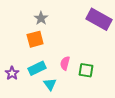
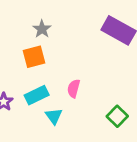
green square: (86, 70) -> (117, 116), moved, turned 35

